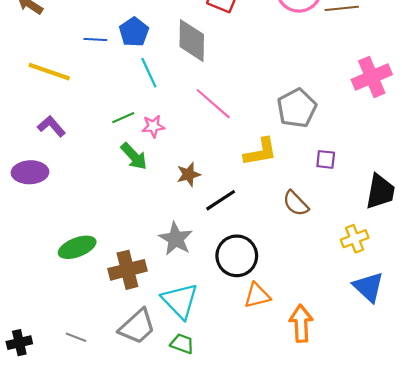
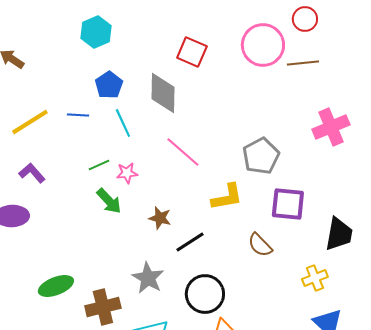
blue line: (95, 39) -> (78, 115), moved
yellow line: (49, 72) -> (30, 122), turned -51
purple square: (326, 159) -> (288, 204), size x1.8
brown star: (189, 174) -> (160, 218), turned 30

